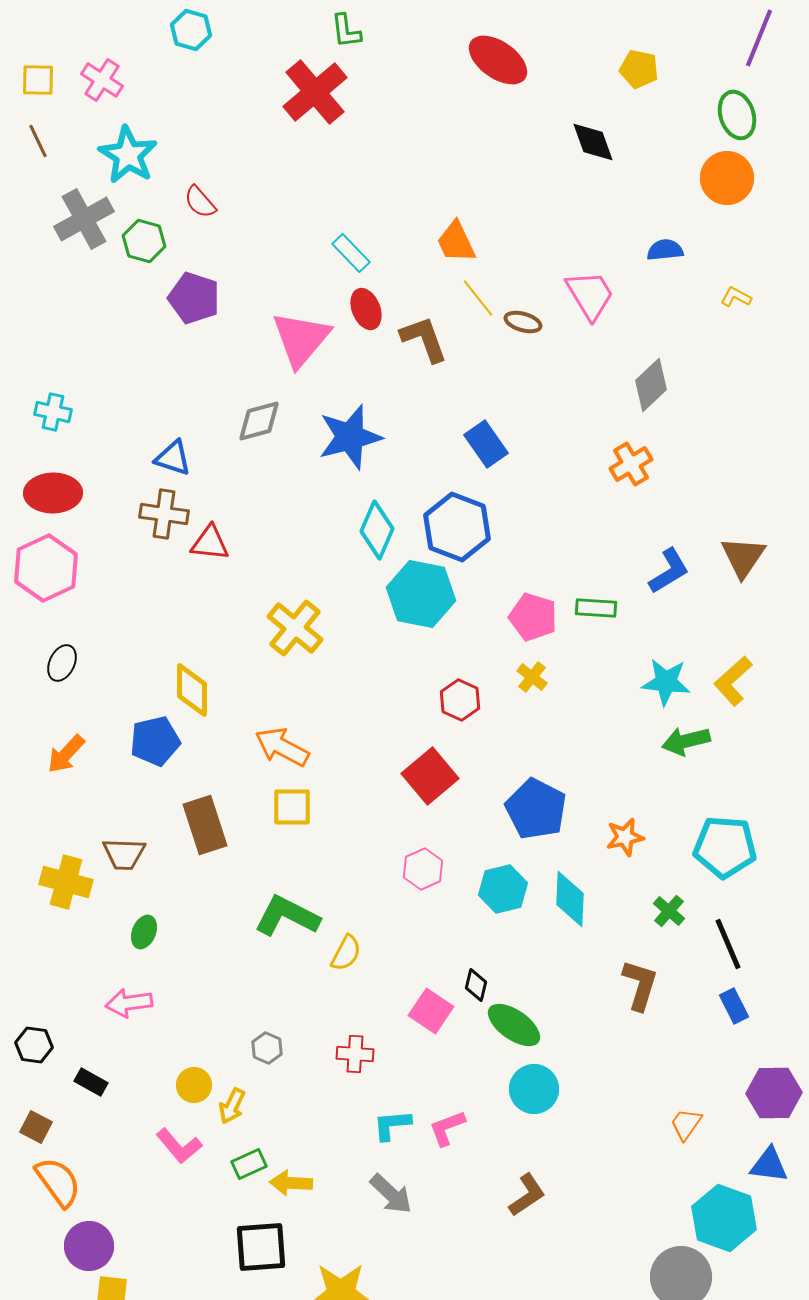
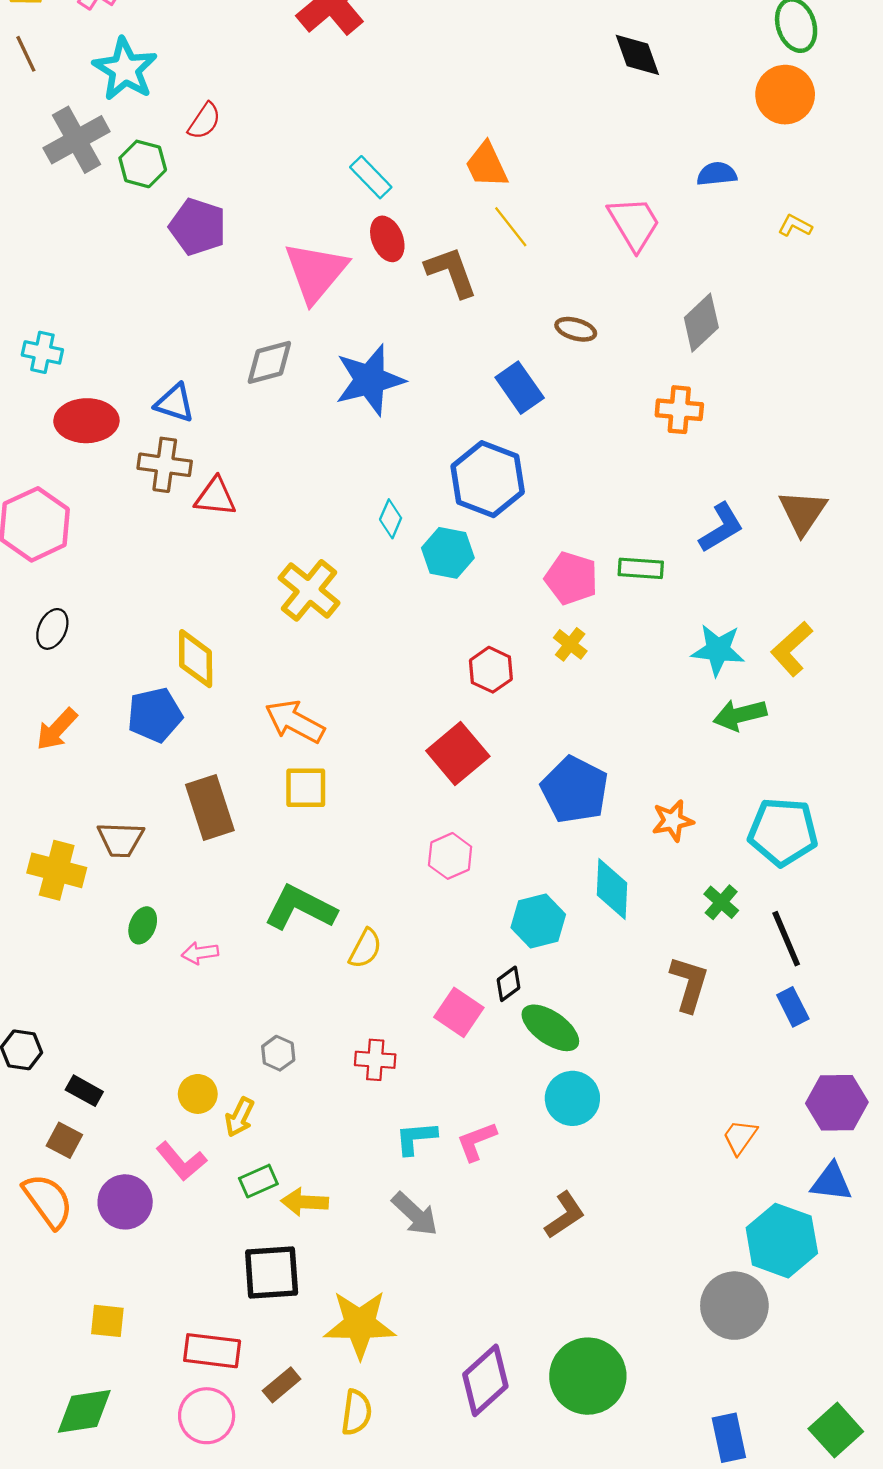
red semicircle: (200, 202) -> (204, 121), turned -105
brown ellipse: (523, 322) -> (576, 329), moved
orange cross: (631, 464) -> (679, 410), turned 36
red ellipse: (53, 493) -> (86, 421), moved
cyan diamond: (377, 530) -> (391, 519), moved, size x0.6
cyan hexagon: (421, 594) -> (448, 553), size x0.7
cyan hexagon: (503, 889) -> (538, 921), moved
black diamond: (476, 985) -> (509, 984), turned 40
pink arrow: (129, 1003) -> (200, 953), moved, size x0.7
brown square: (36, 1127) -> (64, 1140), moved
purple circle: (89, 1246) -> (125, 1202), moved

